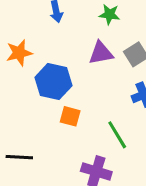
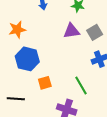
blue hexagon: (53, 81) -> (27, 59), moved
orange square: (70, 116) -> (45, 83), moved, turned -32

